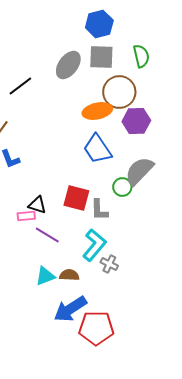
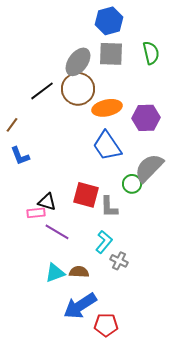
black line: (20, 86) -> (42, 91), moved
brown circle: (119, 92) -> (78, 89), moved
cyan L-shape: (94, 245) -> (104, 242), size x0.7
red pentagon: (96, 328) -> (106, 325), size x0.7

